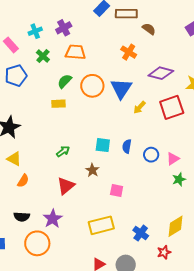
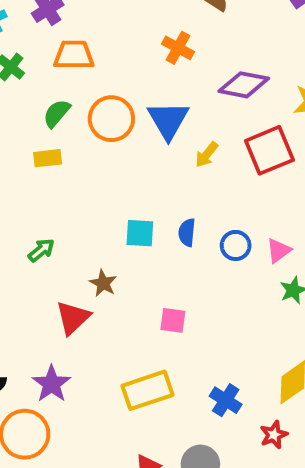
green arrow: (63, 151) -> (41, 250), moved
brown star: (92, 170) -> (103, 283), moved

